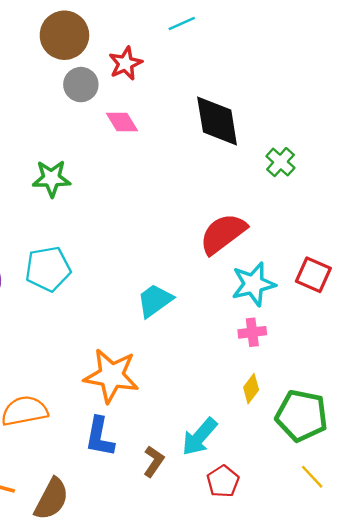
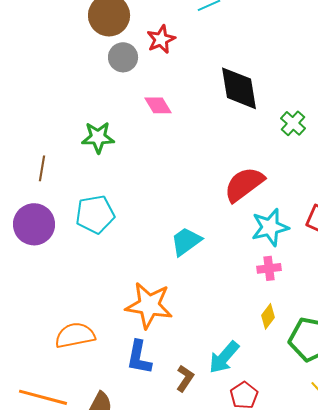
pink diamond: (122, 122) -> (158, 105), moved

